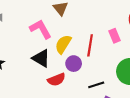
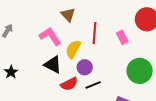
red line: (90, 45) -> (95, 33), moved
black line: (96, 85) -> (93, 85), moved

